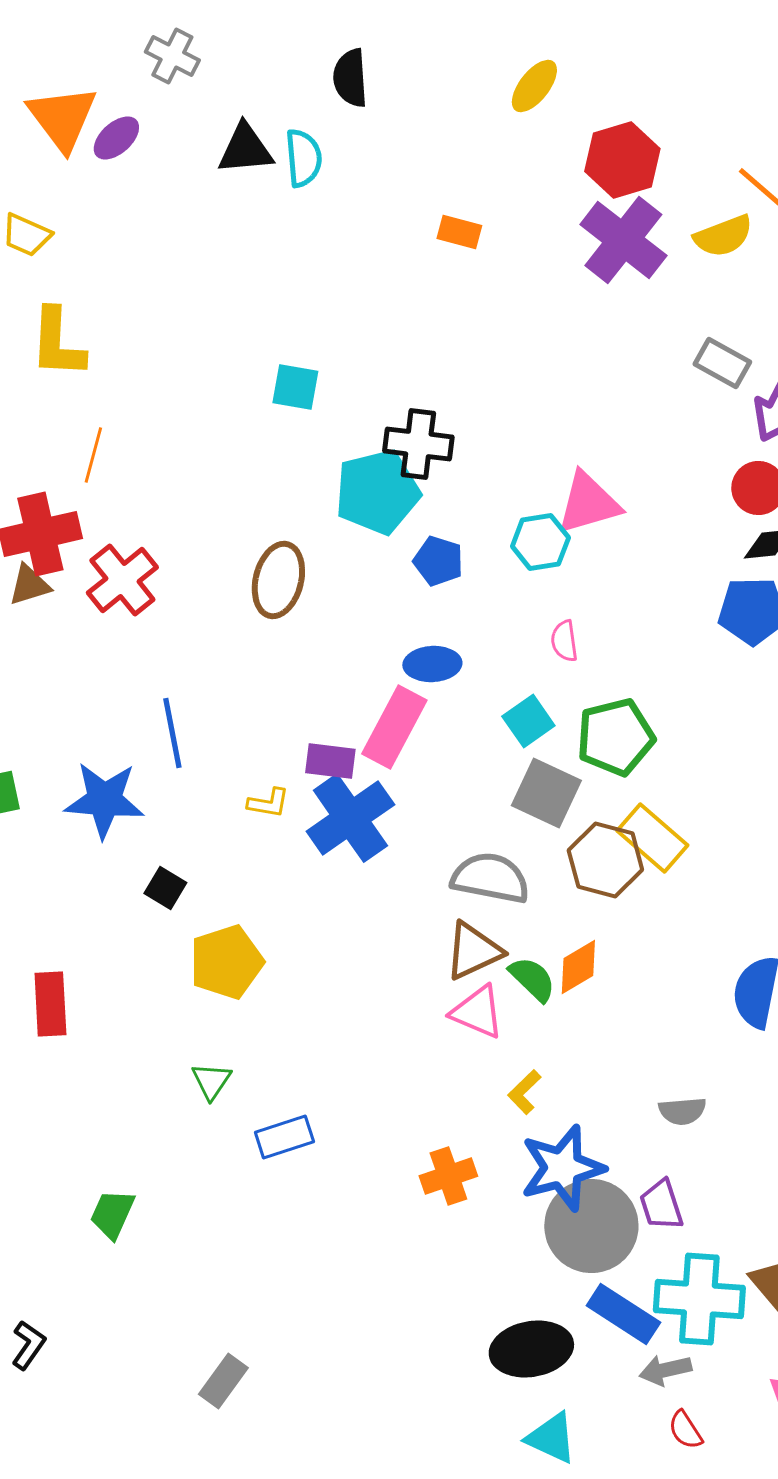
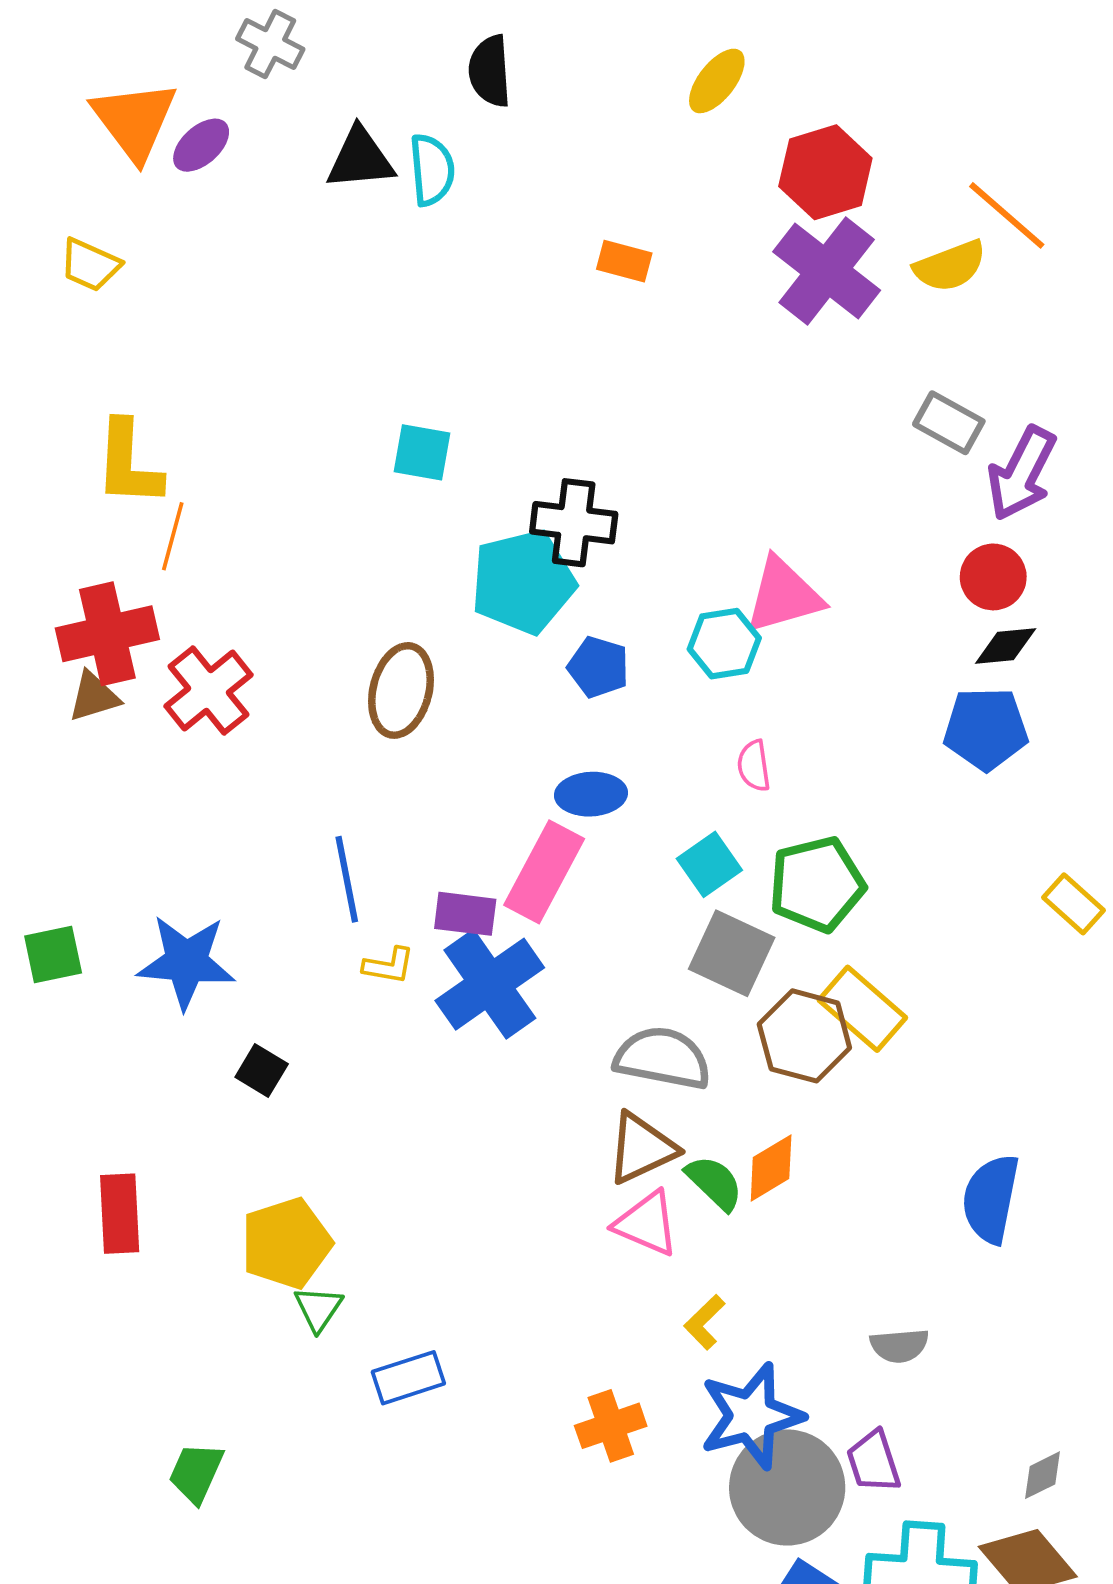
yellow L-shape: (57, 343) -> (128, 463), moved
blue line: (172, 733) -> (347, 879), moved
yellow pentagon: (226, 962) -> (286, 1243), moved

